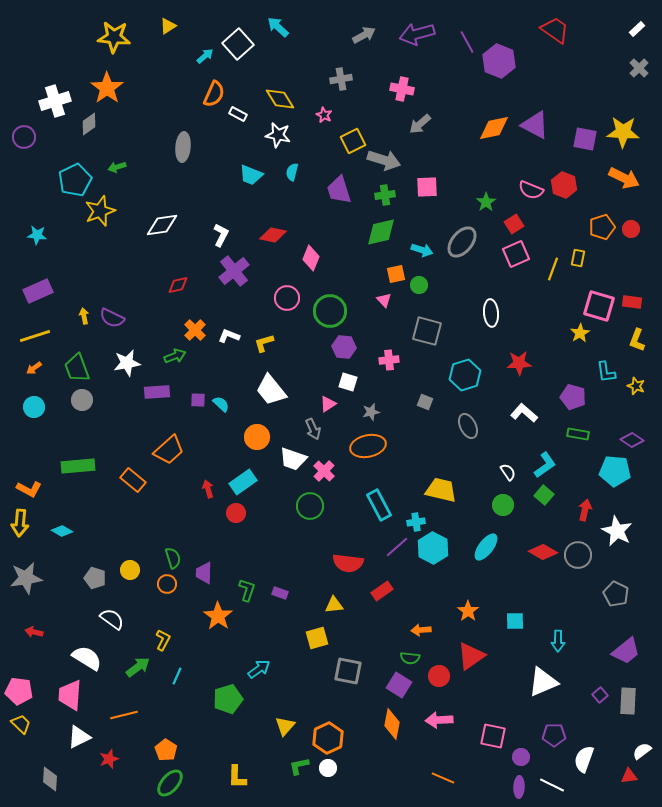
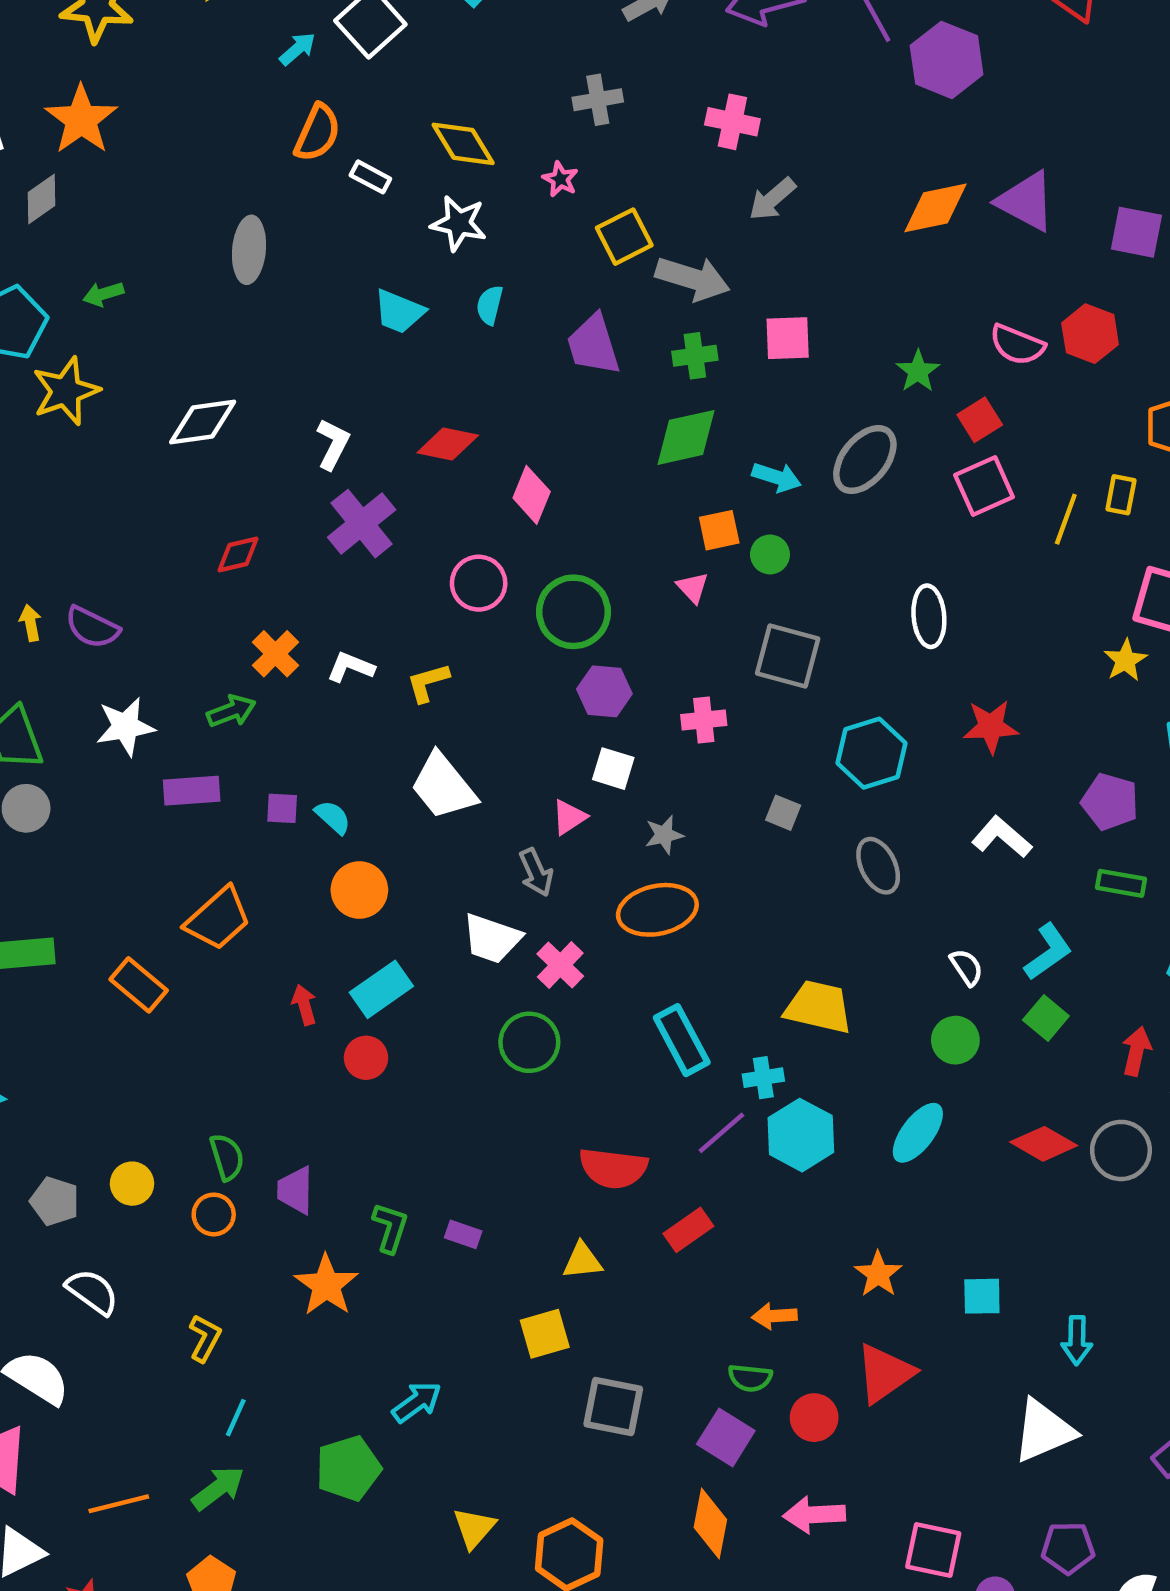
orange circle: (257, 437) -> (359, 890), moved
green arrow: (138, 667) -> (218, 1488), moved

